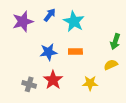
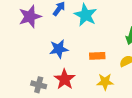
orange rectangle: (75, 51) -> (97, 56), moved

